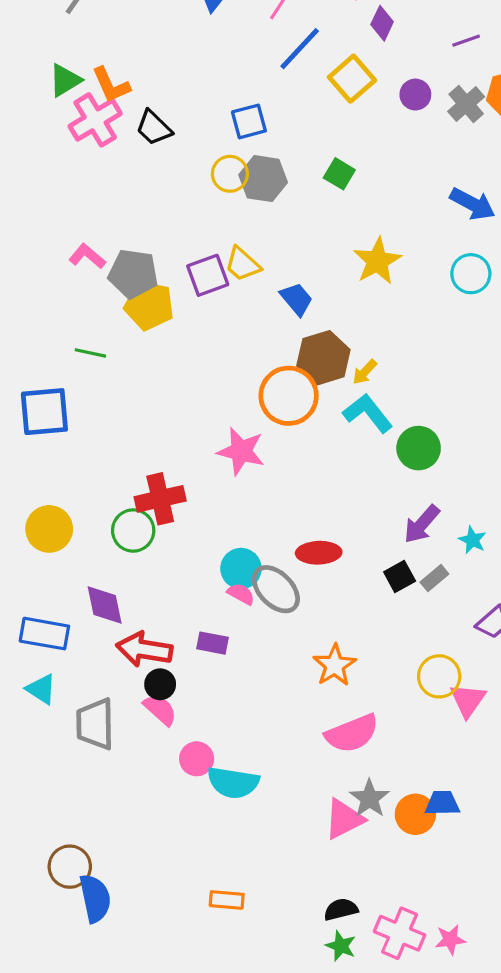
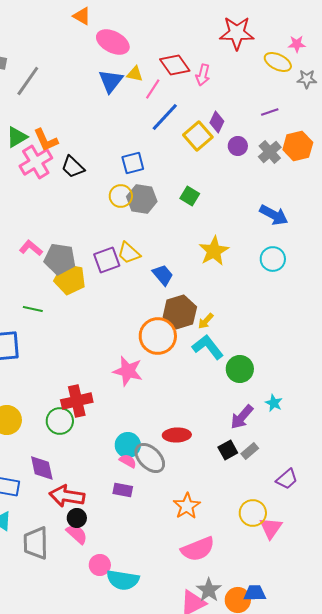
purple diamond: (382, 23) -> (217, 122), moved
cyan star: (472, 540) -> (274, 403), moved
purple rectangle: (212, 643) -> (123, 490), moved

